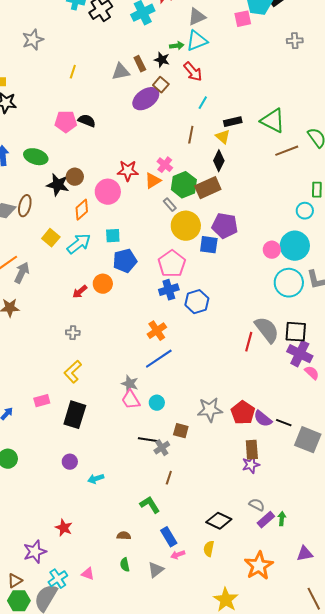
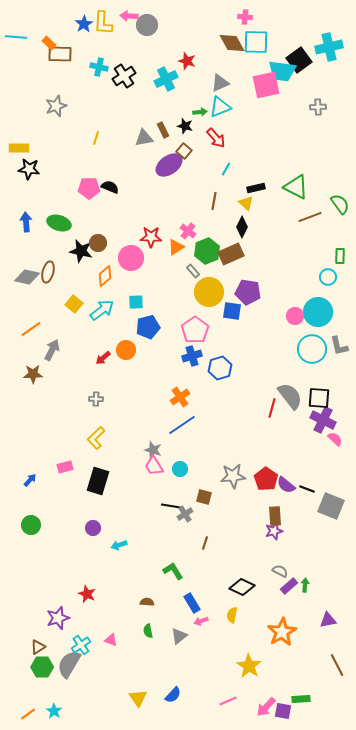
pink square: (243, 19) -> (266, 85), size x1.6
gray arrow: (22, 273) -> (52, 350), moved
brown line: (169, 478) -> (205, 543), moved

